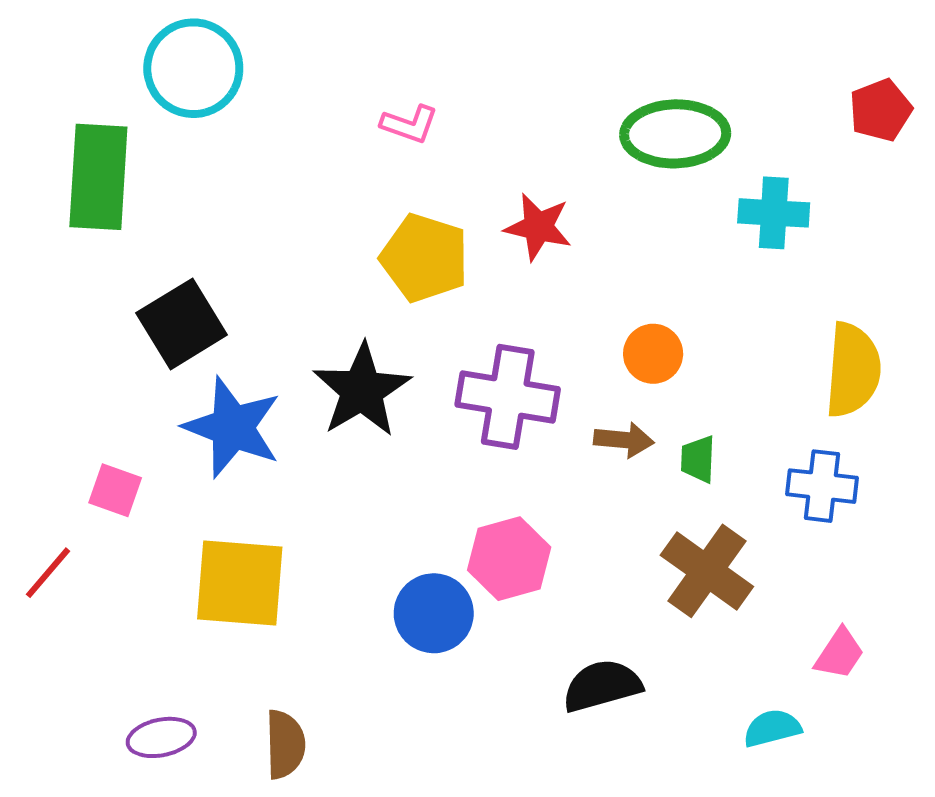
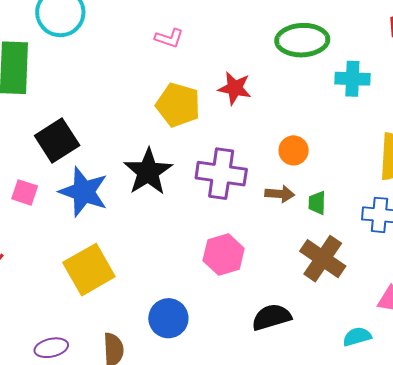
pink square: (115, 490) -> (25, 192), moved
yellow square: (240, 583) -> (89, 270), turned -33
blue circle: (434, 613) -> (168, 318), moved

